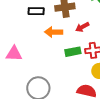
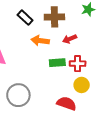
black rectangle: (36, 11) -> (25, 18), turned 35

